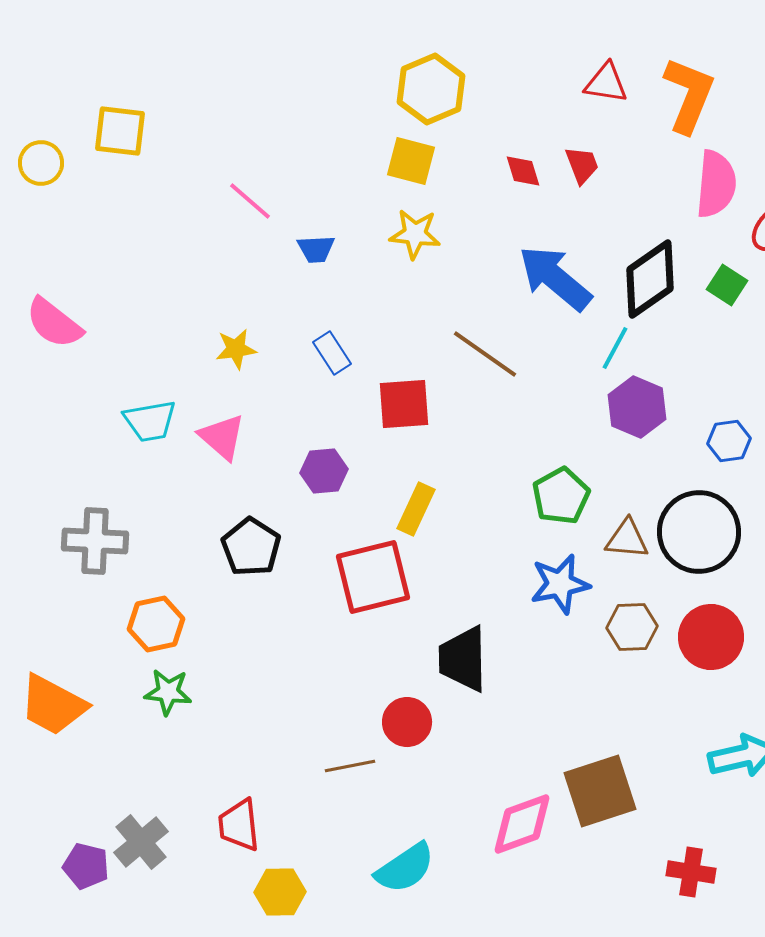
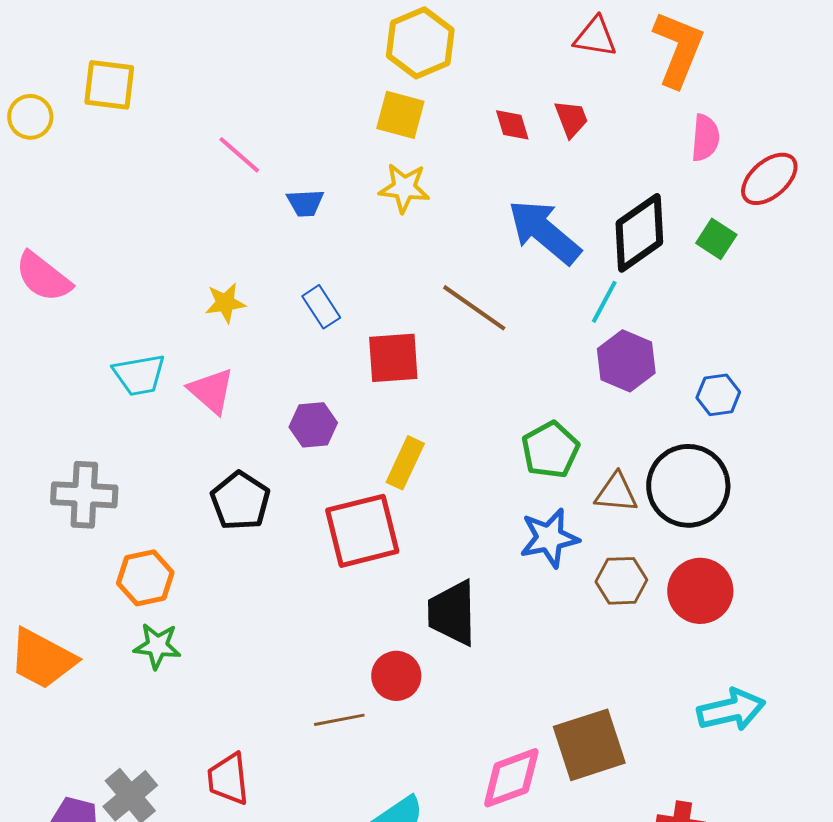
pink semicircle: (716, 184) -> (705, 138), size x0.7

